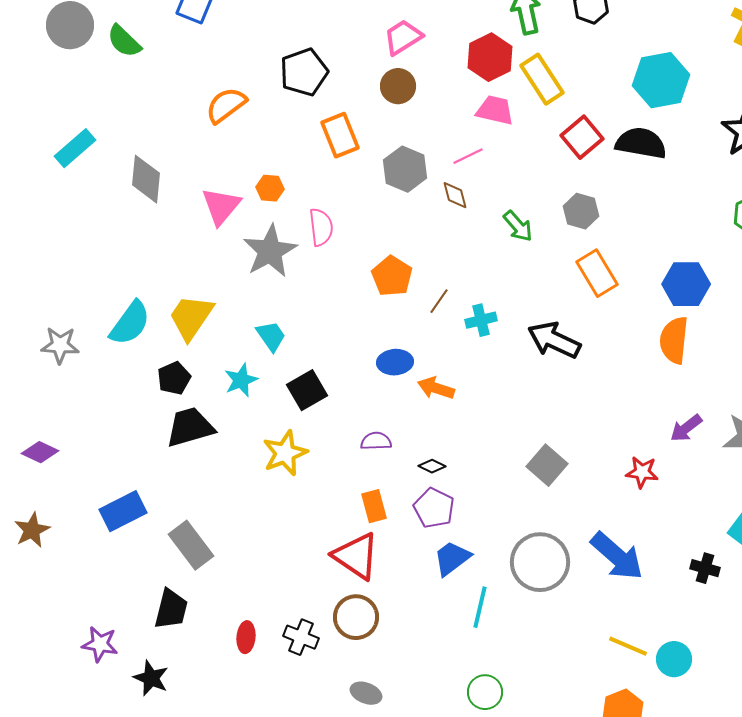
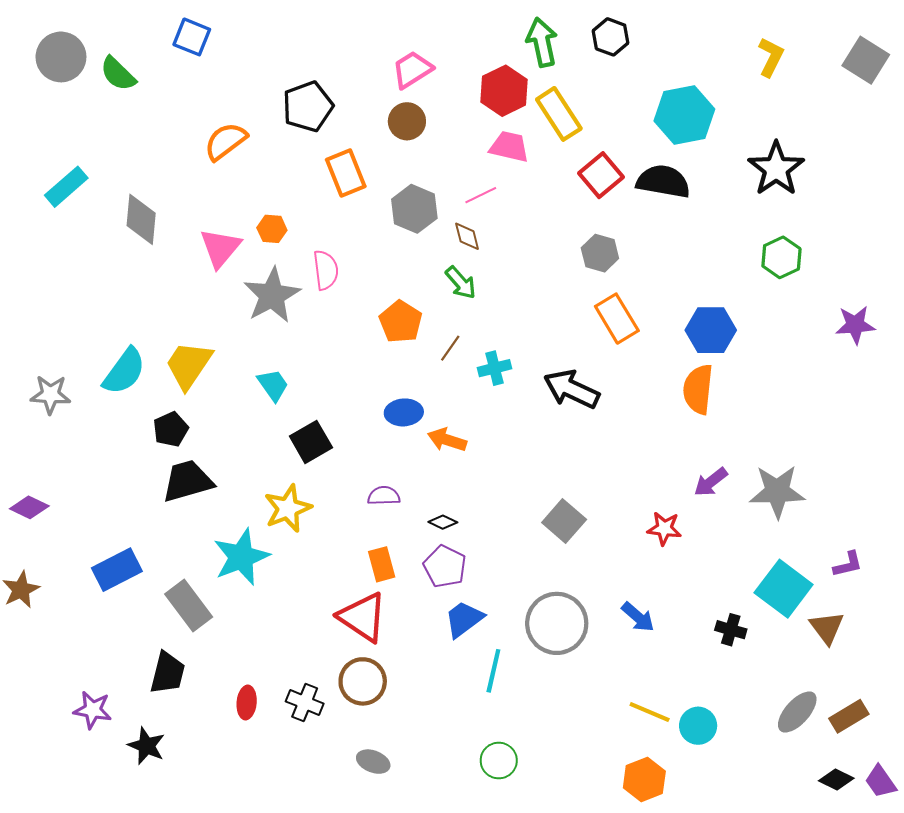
green arrow: (518, 226) -> (461, 283), moved
cyan star: (241, 380) -> (241, 557), moved, size x1.6
blue arrow: (617, 556) -> (638, 617), size x0.6

